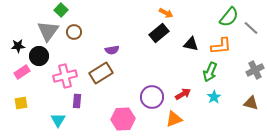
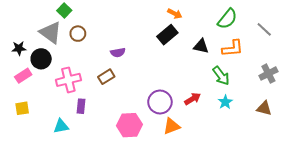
green semicircle: (229, 17) -> (227, 19), moved
gray triangle: (48, 31) -> (51, 33), turned -30
green arrow: (210, 72) -> (221, 76), turned -60
brown rectangle: (101, 73) -> (106, 77), size x0.7
orange triangle: (174, 119) -> (172, 126), moved
cyan triangle: (58, 120) -> (61, 126), turned 49

